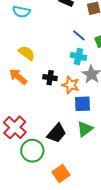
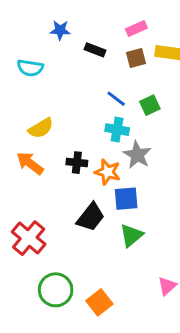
yellow semicircle: (27, 53) -> (41, 128), turned 114
black trapezoid: (57, 133) -> (91, 217), moved
green circle: (32, 151) -> (56, 290), moved

